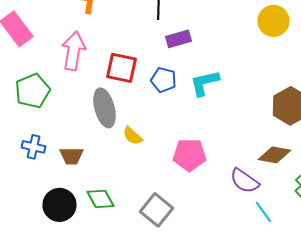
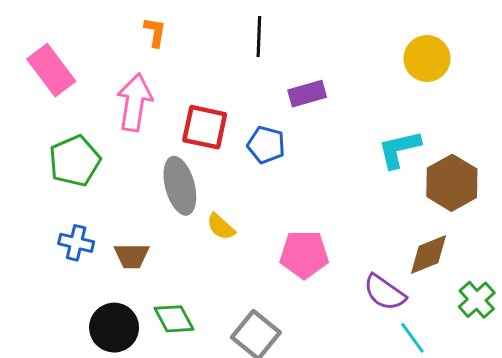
purple rectangle: (178, 39) -> (307, 94), moved
cyan L-shape: (204, 83) -> (399, 149), moved
brown diamond: (274, 155) -> (428, 254), turned -32

